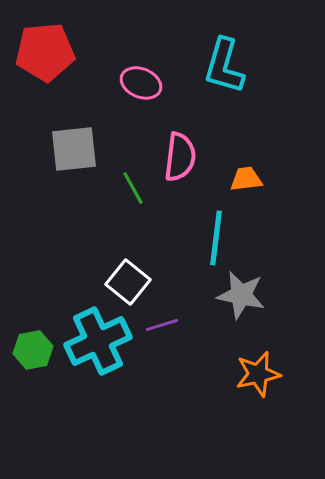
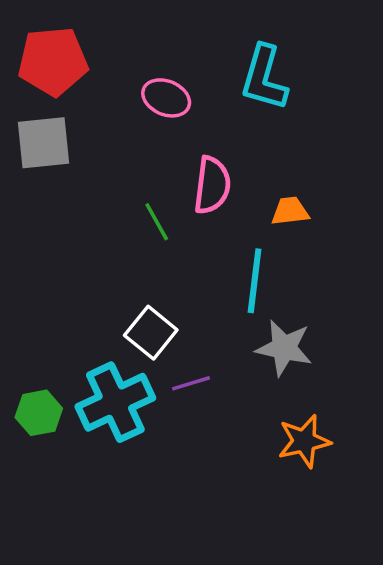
gray square: (74, 149) -> (43, 143), moved

